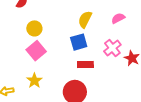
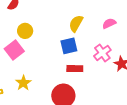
pink square: (36, 51) -> (14, 50), moved

